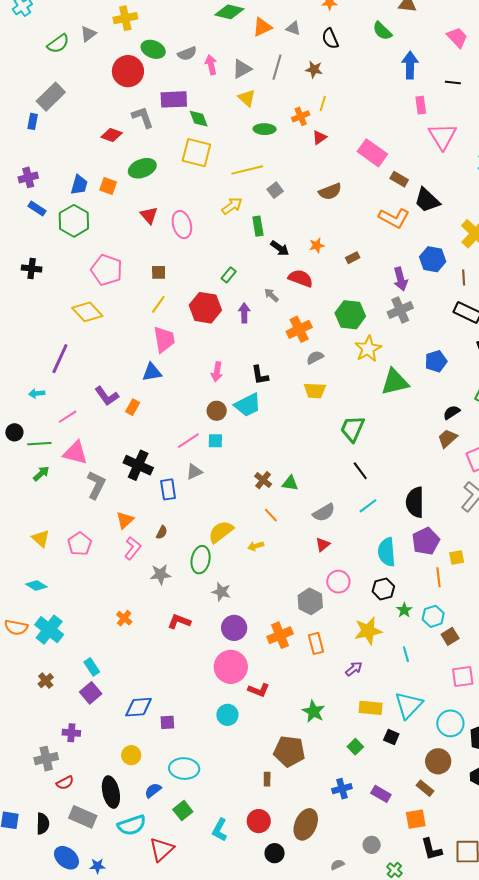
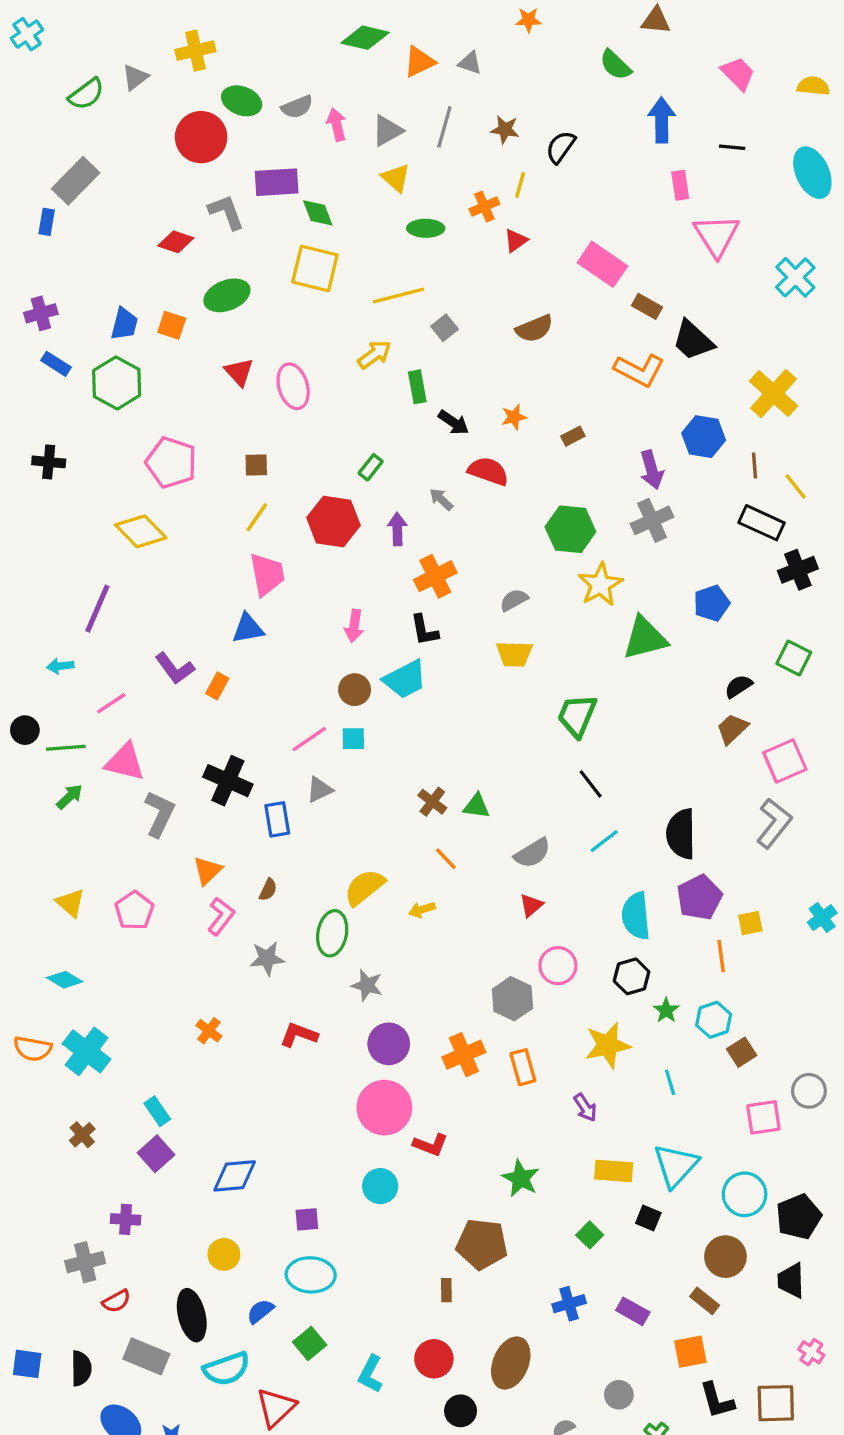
black semicircle: (330, 39) -> (561, 147), moved, turned 60
orange cross: (299, 329) -> (435, 576), moved
purple arrow: (354, 669) -> (585, 1107), turned 96
purple square: (167, 722) -> (307, 1219), moved

